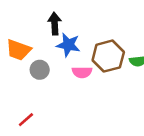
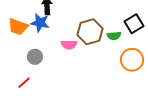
blue star: (68, 45) -> (40, 23), moved
gray circle: (40, 70) -> (35, 57), moved

